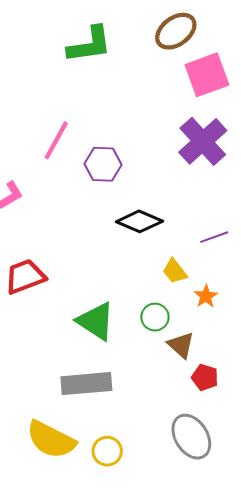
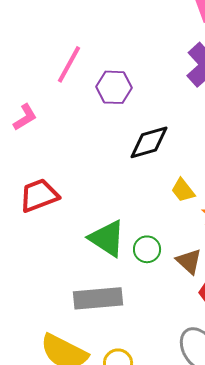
black diamond: (139, 221) -> (149, 142), turned -39
green circle: (155, 317) -> (147, 249), moved

